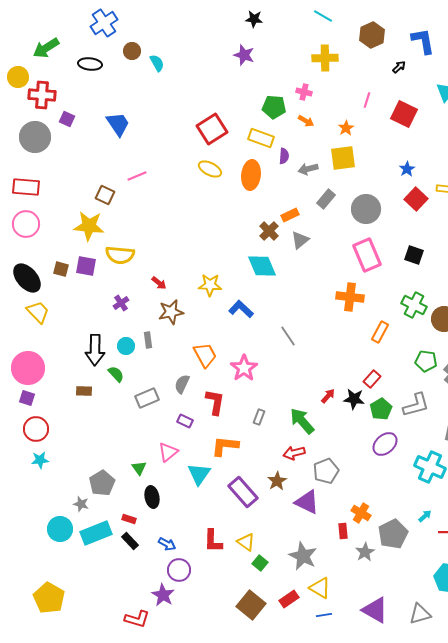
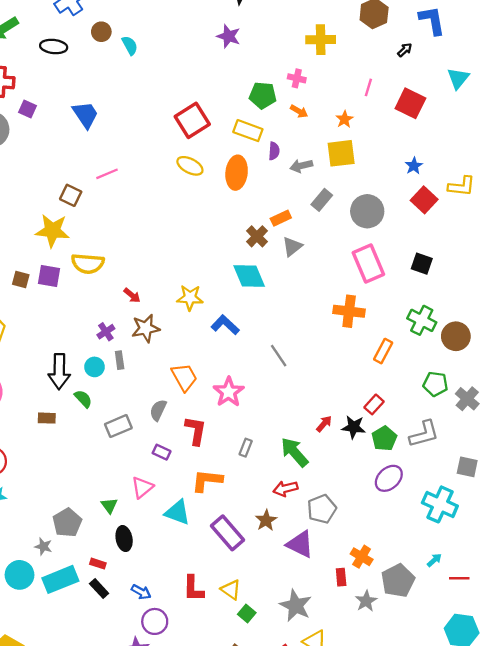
purple cross: (121, 303) -> (106, 332), moved
cyan triangle: (199, 474) -> (177, 512), turned -45

